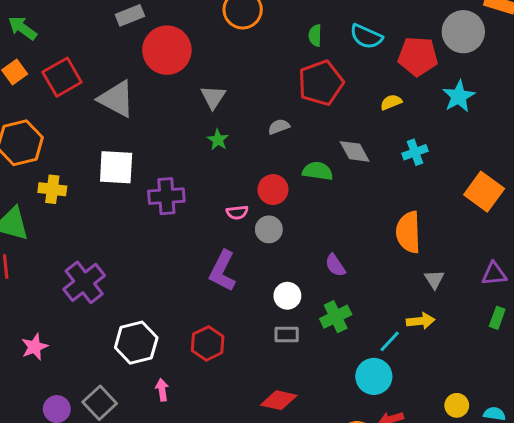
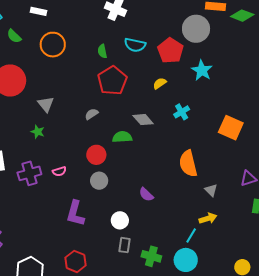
red pentagon: (418, 56) -> (170, 51), turned -30
green star: (218, 140) -> (38, 132), moved
pink semicircle: (237, 212) -> (59, 171), moved
green cross: (336, 317) -> (151, 256), moved, turned -36
gray rectangle: (287, 334) -> (125, 245), turned -70

